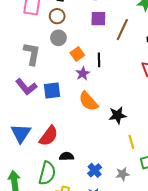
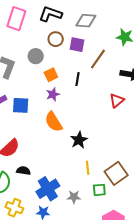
brown circle: (57, 16) -> (56, 39), moved
black line: (99, 60) -> (78, 79), moved
black star: (117, 115) -> (79, 140), turned -30
blue cross: (95, 170) -> (48, 189), size x1.6

